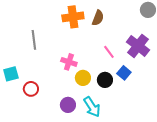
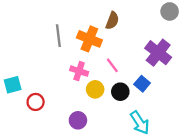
orange cross: (73, 17) -> (89, 39), moved, turned 30
gray line: (34, 40) -> (58, 36), moved
pink line: (109, 52) -> (112, 65), moved
cyan arrow: (92, 107) -> (140, 123), moved

